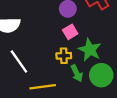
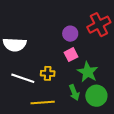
yellow cross: (64, 56) -> (48, 73), moved
white line: (19, 62) -> (23, 78), turned -40

